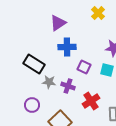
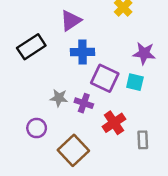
black rectangle: (34, 64) -> (31, 47), moved, turned -65
purple square: (84, 67) -> (105, 78), size x1.5

